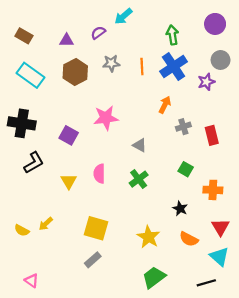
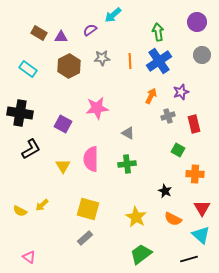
brown rectangle: (24, 36) -> (39, 33), moved
cyan rectangle: (30, 75) -> (28, 69), size x0.7
purple star: (206, 82) -> (181, 92), moved
green square: (186, 169) -> (178, 150), moved
pink semicircle: (99, 174) -> (91, 159), size x1.4
green cross: (139, 179) -> (127, 164), turned 30

